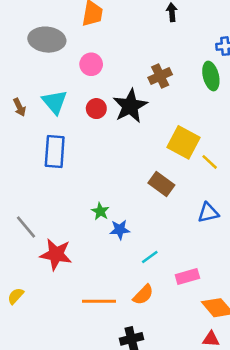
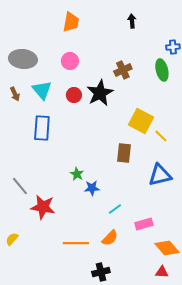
gray ellipse: (47, 40) -> (23, 59), moved
brown rectangle: (161, 184) -> (124, 153), turned 60
blue triangle: (208, 213) -> (160, 175), size x1.4

